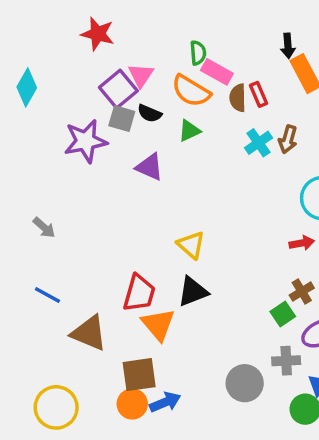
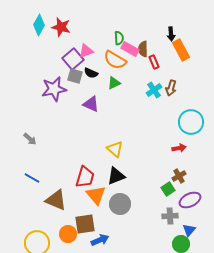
pink triangle: (141, 75) -> (86, 51), turned 35
cyan diamond: (27, 87) -> (39, 25), moved
brown semicircle: (238, 98) -> (143, 49), moved
gray circle: (245, 383) -> (120, 204), moved
orange circle: (132, 404) -> (68, 234), moved

